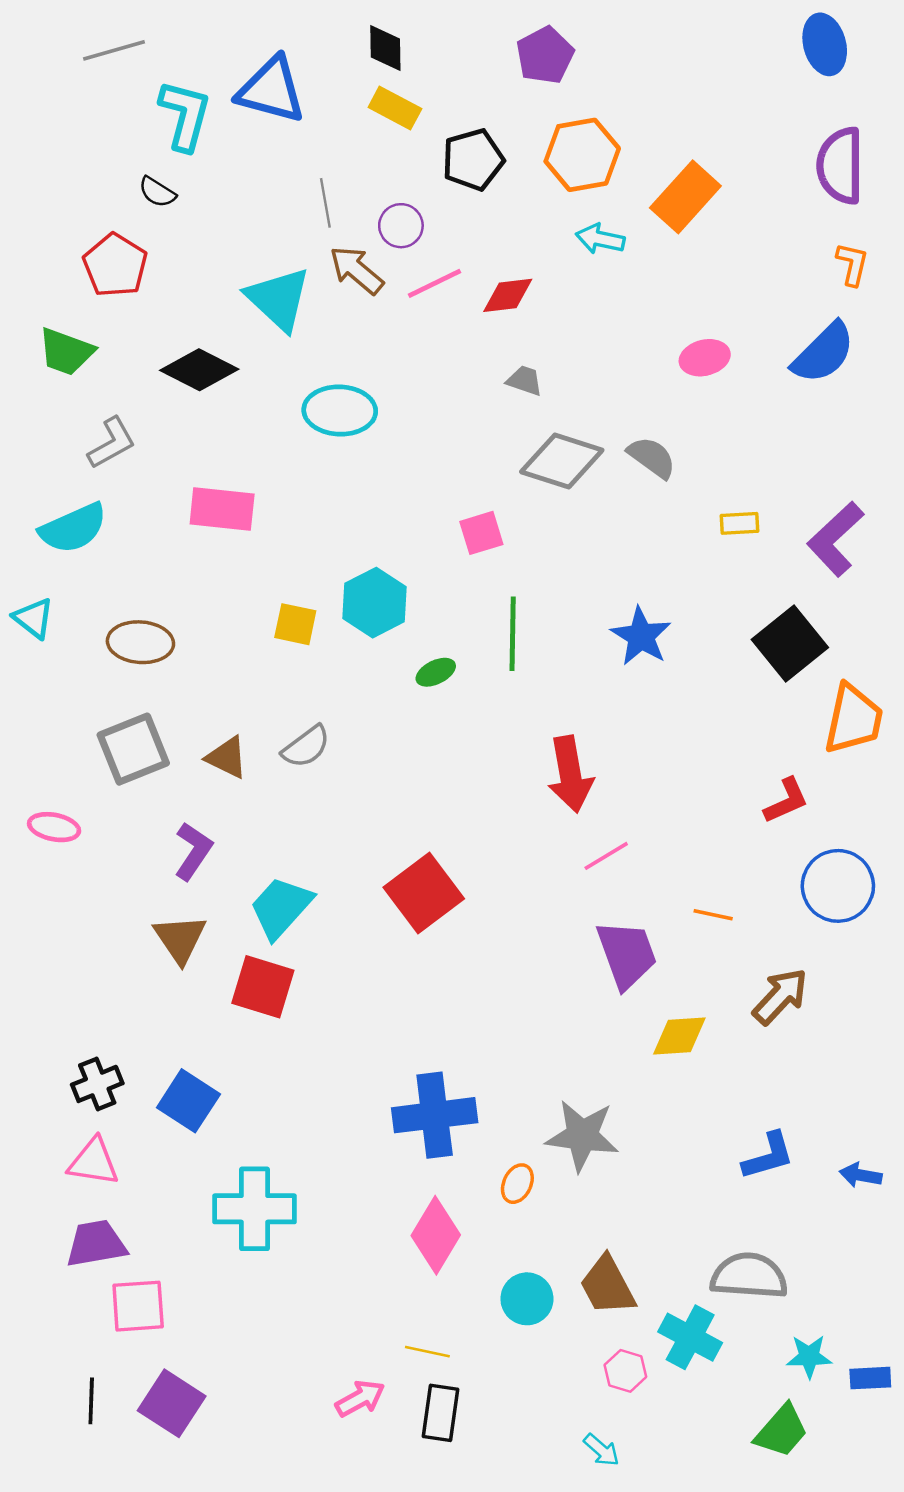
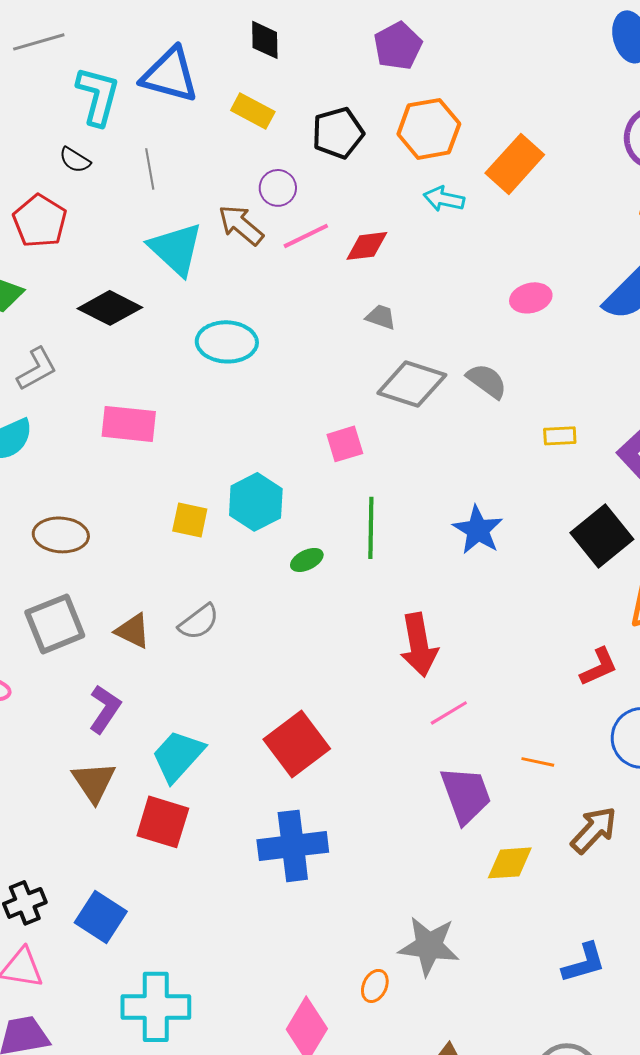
yellow rectangle: (395, 108) -> (253, 111), moved
gray line: (325, 203) -> (150, 169), moved
blue cross: (435, 1115) -> (293, 846), moved

